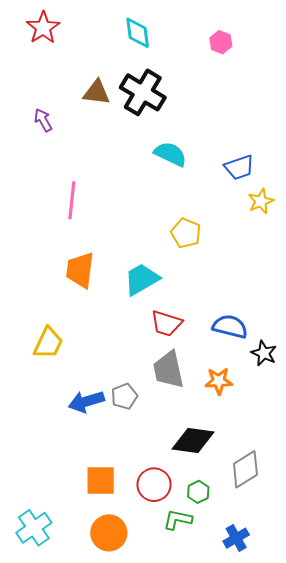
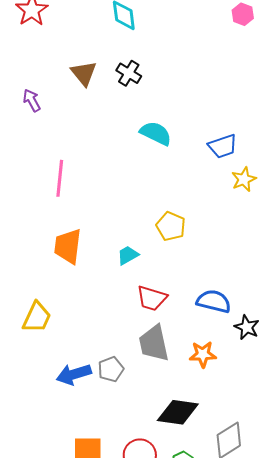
pink hexagon: (221, 42) -> (243, 14), moved
brown triangle: (97, 92) -> (84, 73), turned 44
black cross: (143, 92) -> (129, 73), size x0.6
yellow pentagon: (186, 233) -> (171, 226), moved
cyan trapezoid: (142, 279) -> (128, 255), size x0.6

